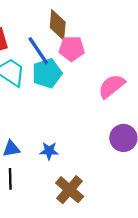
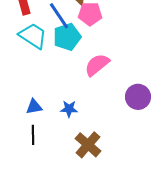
pink semicircle: (112, 86) -> (97, 65), moved

